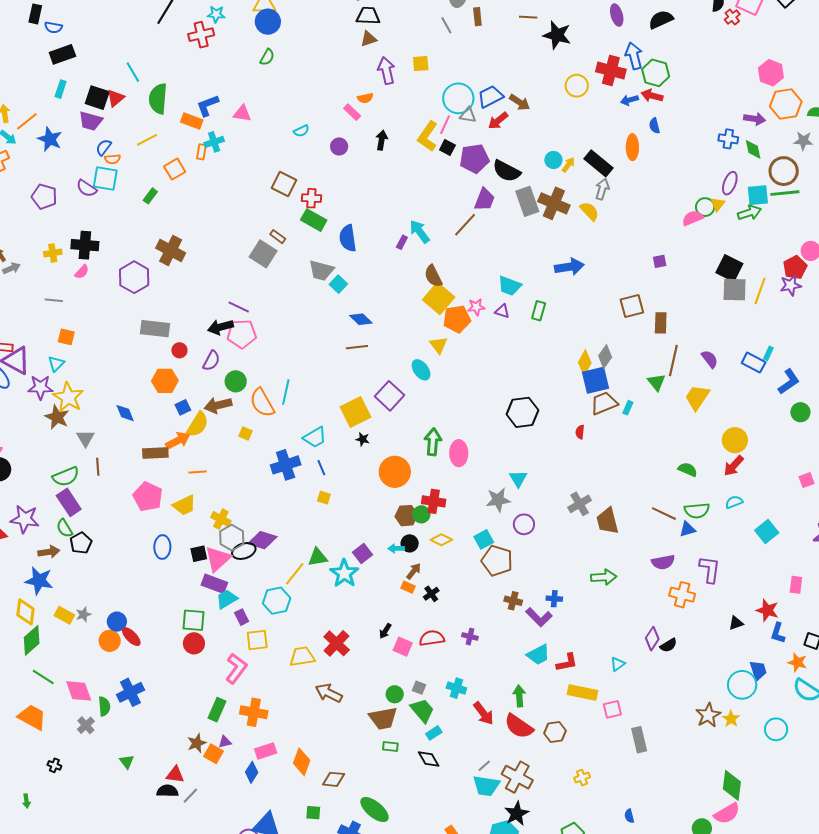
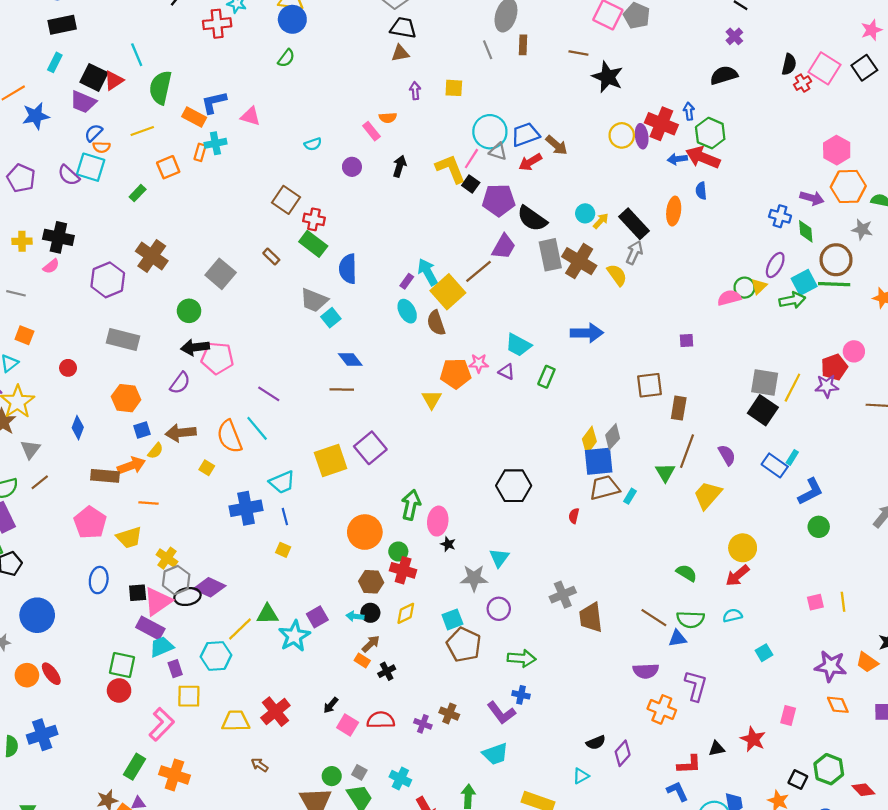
purple ellipse: (617, 15) -> (642, 136), moved
blue arrow: (634, 56) -> (689, 111), size x0.6
purple arrow: (386, 71) -> (415, 91), size x0.6
red arrow: (652, 96) -> (703, 158), size x1.4
yellow L-shape: (428, 136) -> (451, 169), turned 116
blue star: (50, 139) -> (36, 116), turned 30
cyan square: (758, 195) -> (804, 282), turned -30
gray square: (263, 254) -> (221, 274), moved
black square: (729, 268) -> (763, 410), moved
yellow square: (439, 298) -> (448, 292), moved
purple line: (239, 307) -> (269, 394), moved
red circle: (179, 350) -> (68, 368), moved
cyan ellipse: (421, 370) -> (407, 311), moved
green circle: (236, 381) -> (189, 311), moved
cyan line: (286, 392) -> (257, 428), turned -60
blue diamond: (125, 413) -> (78, 428), turned 35
yellow semicircle: (198, 424) -> (156, 451), size x0.6
black star: (363, 439) -> (448, 544), moved
brown line: (98, 467) -> (40, 482), turned 48
green circle: (421, 514) -> (398, 552), moved
cyan square: (767, 532) -> (764, 653), size x0.7
yellow diamond: (441, 540) -> (406, 613), turned -60
green arrow: (604, 577) -> (522, 658), moved
brown cross: (513, 601) -> (449, 714), moved
blue circle: (117, 622) -> (37, 615), moved, size x1.6
blue L-shape: (778, 633) -> (677, 791), moved, turned 130
black semicircle: (668, 645) -> (596, 743), moved
red L-shape: (567, 662) -> (689, 764), moved
brown arrow: (329, 693) -> (260, 765), size x0.6

